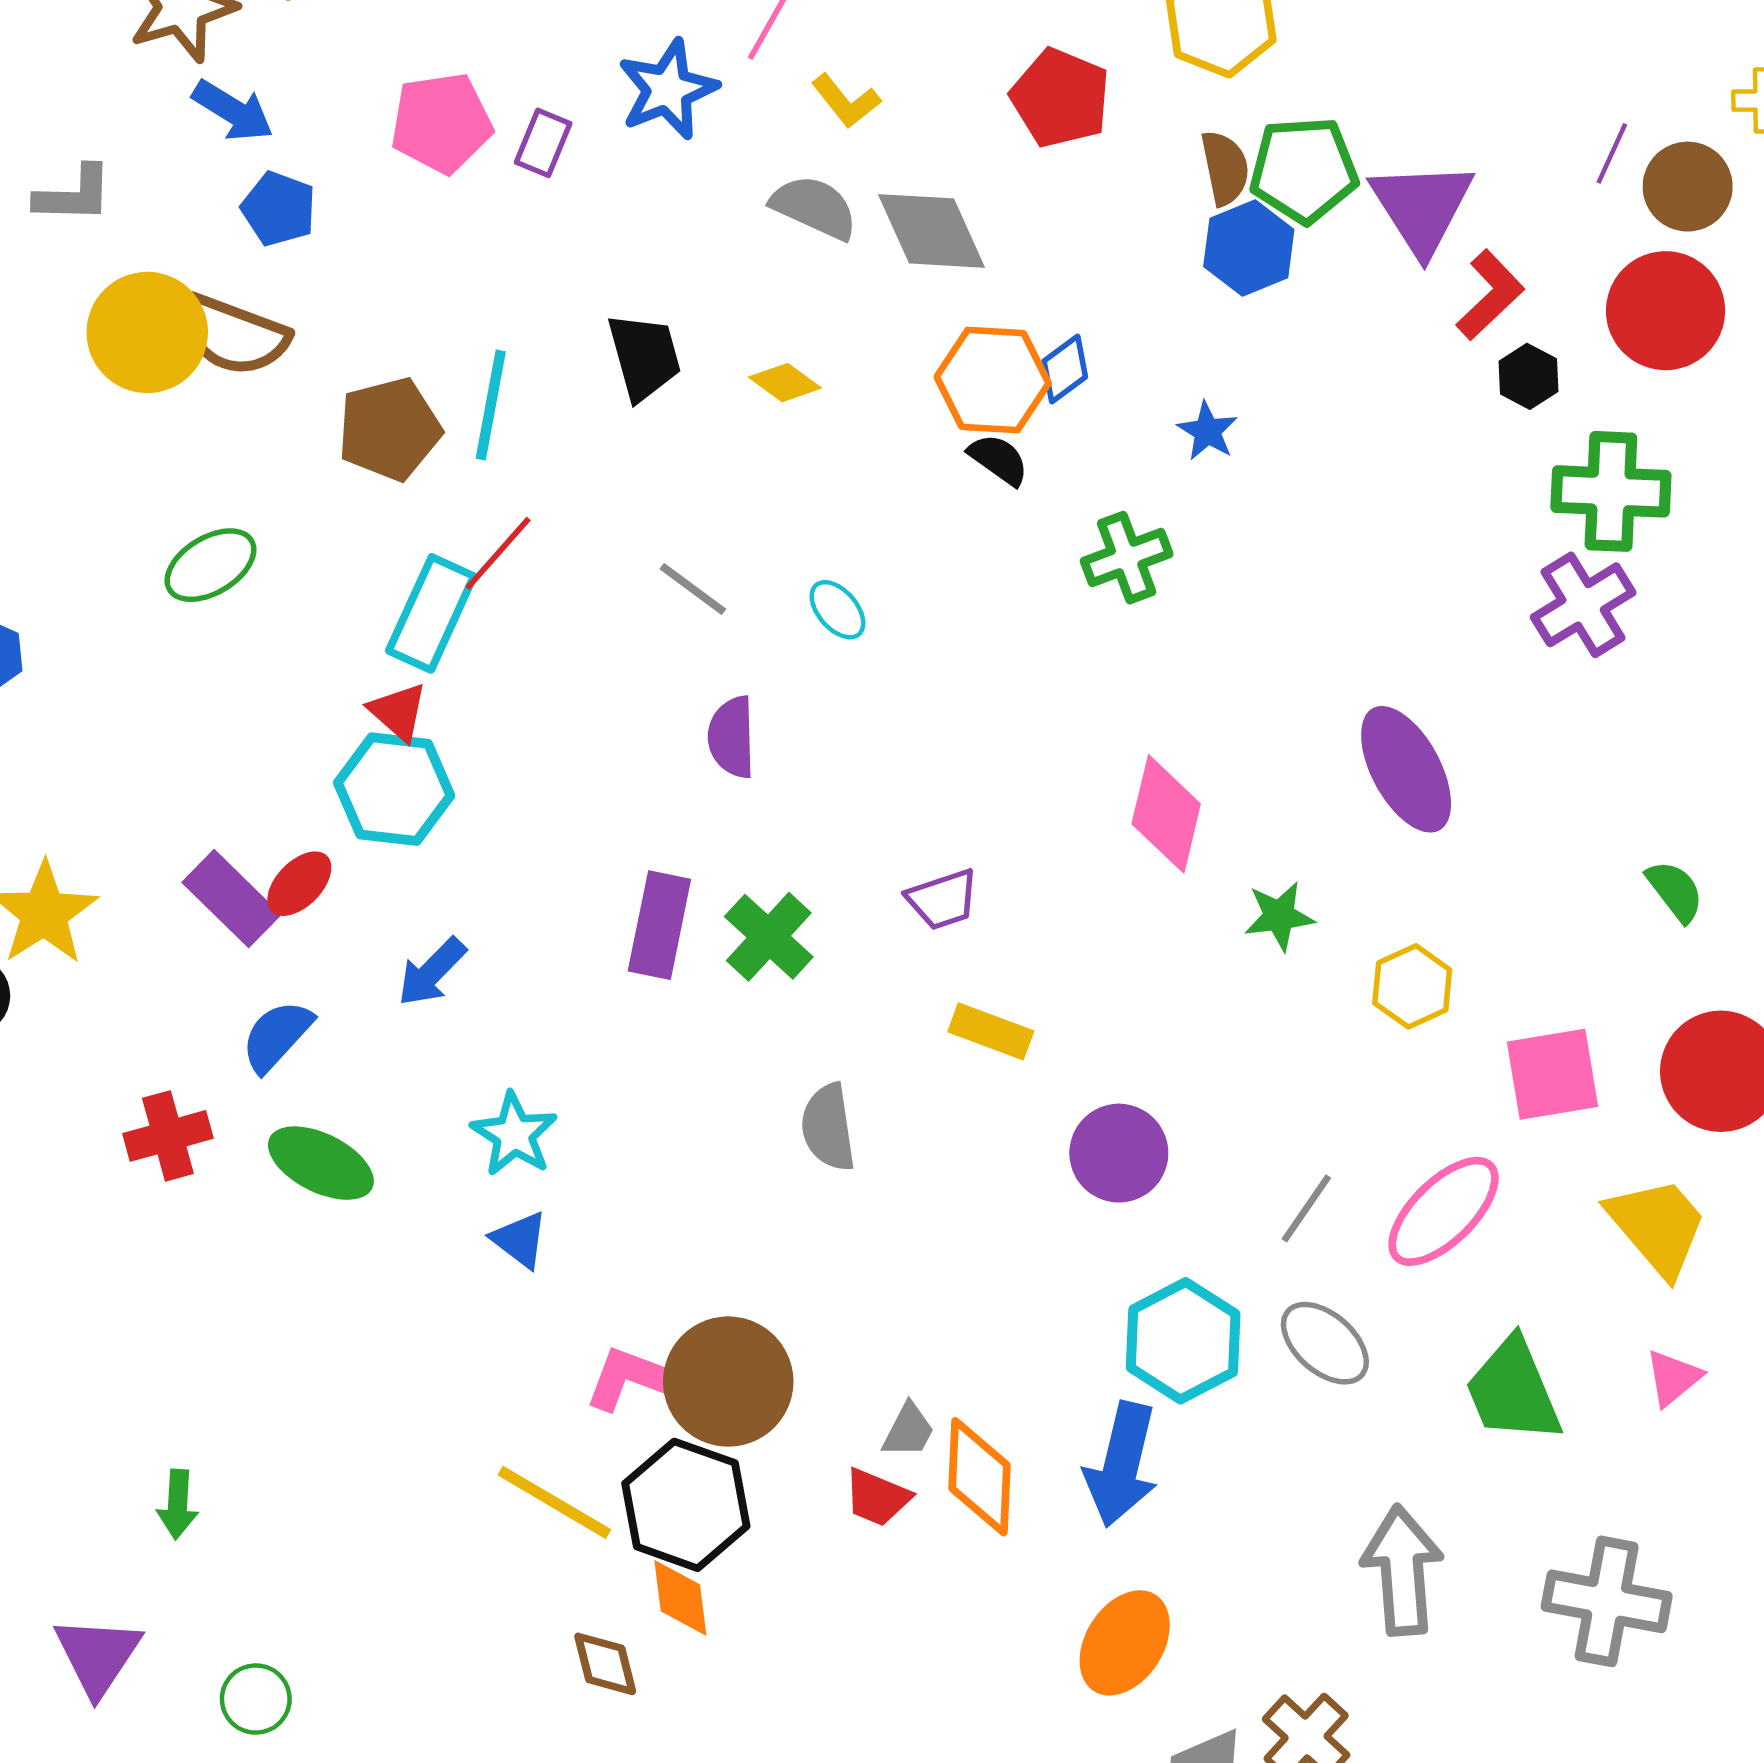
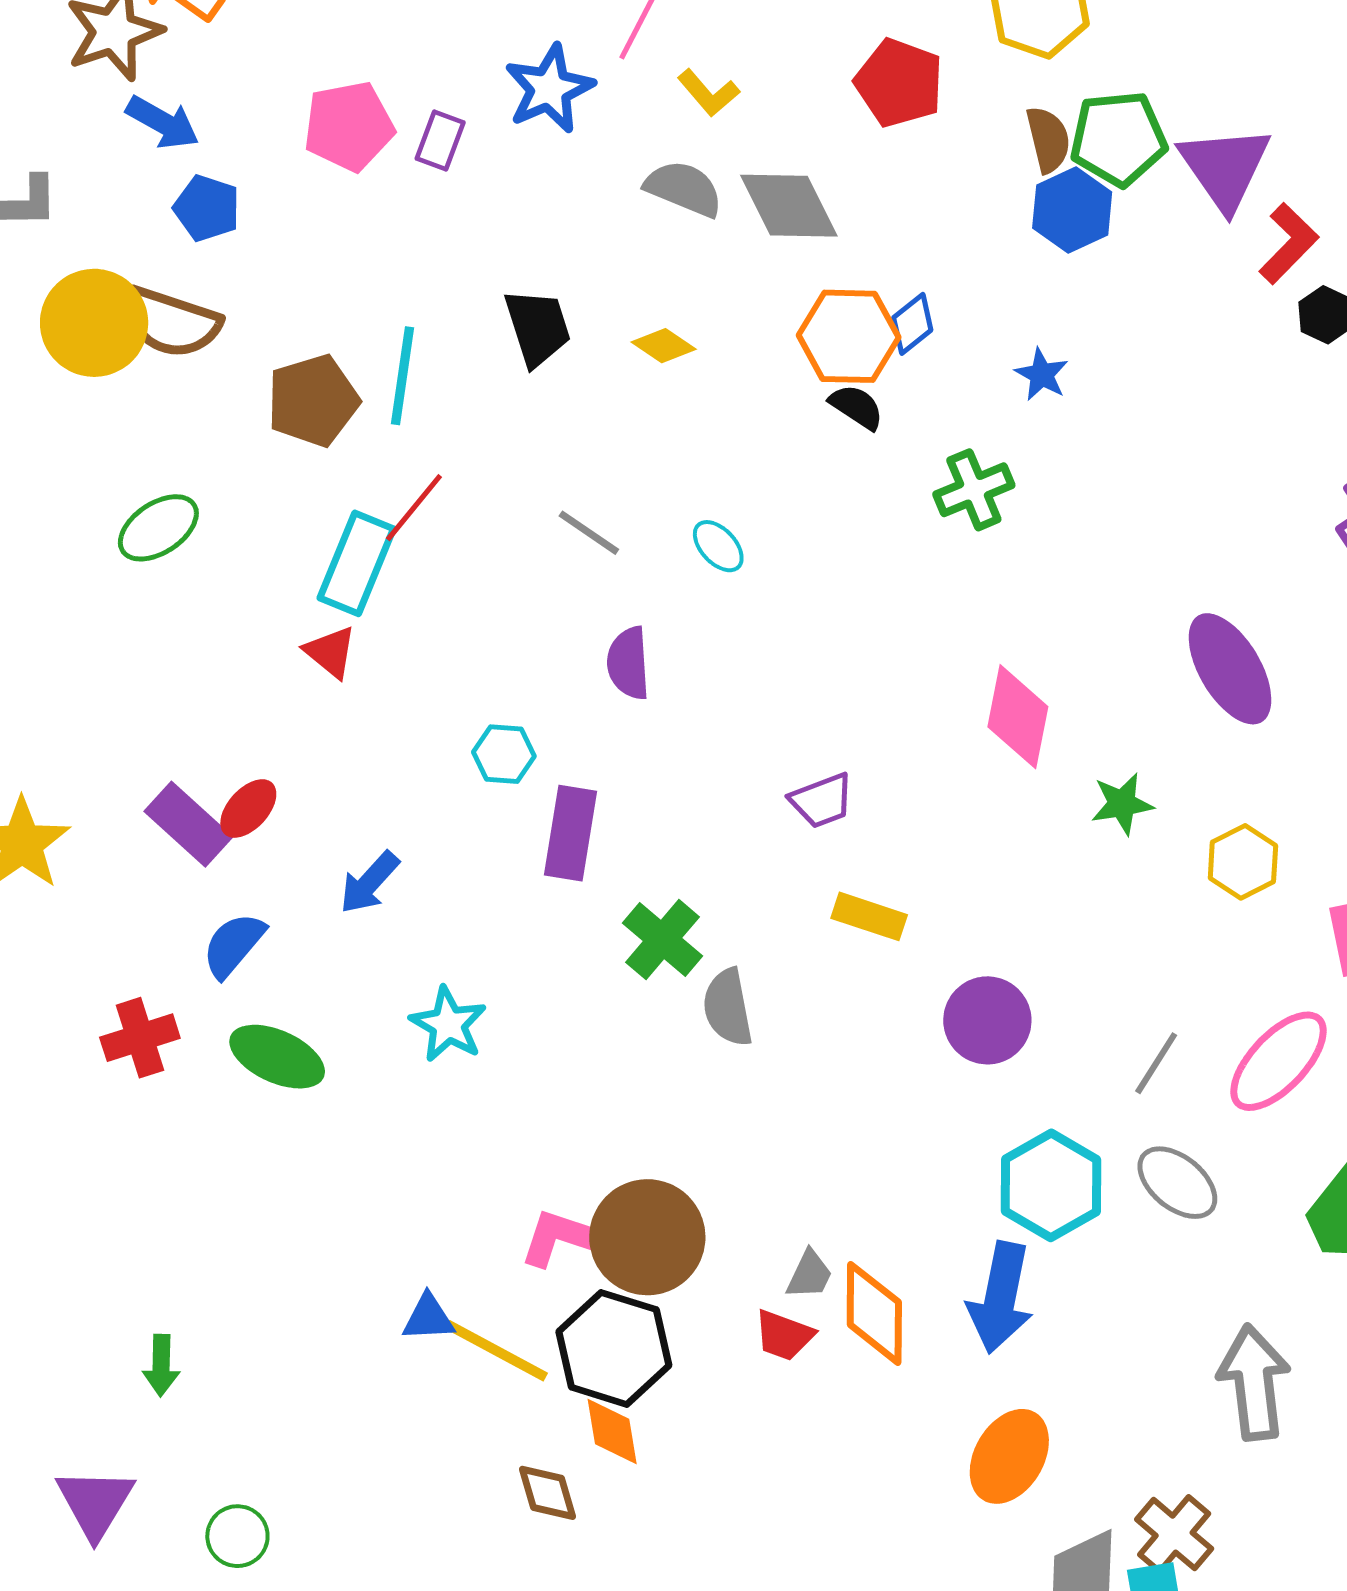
cyan hexagon: (394, 789) -> (504, 754), moved, size x0.6
green cross: (769, 937) -> (662, 940), moved
blue triangle: (520, 1240) -> (428, 1318), moved, turned -38

